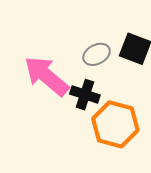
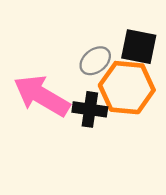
orange hexagon: (115, 124) -> (127, 88), moved

